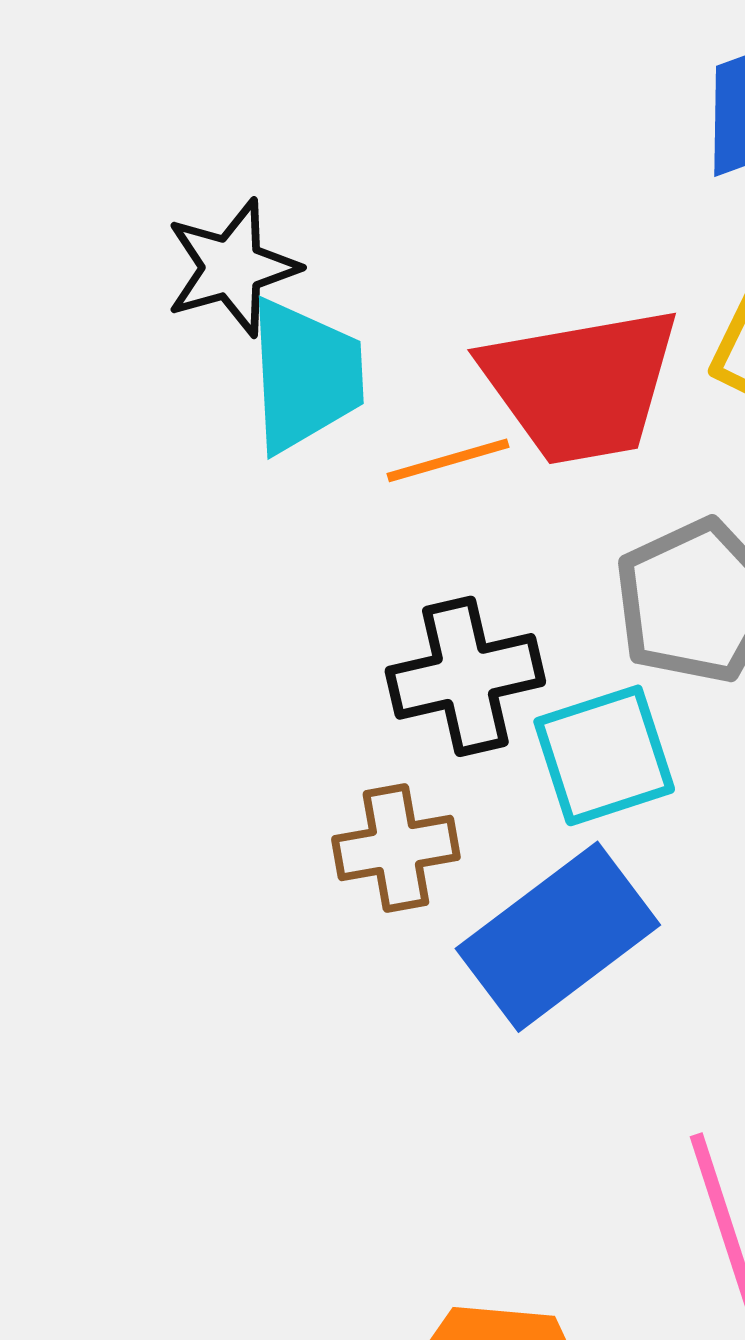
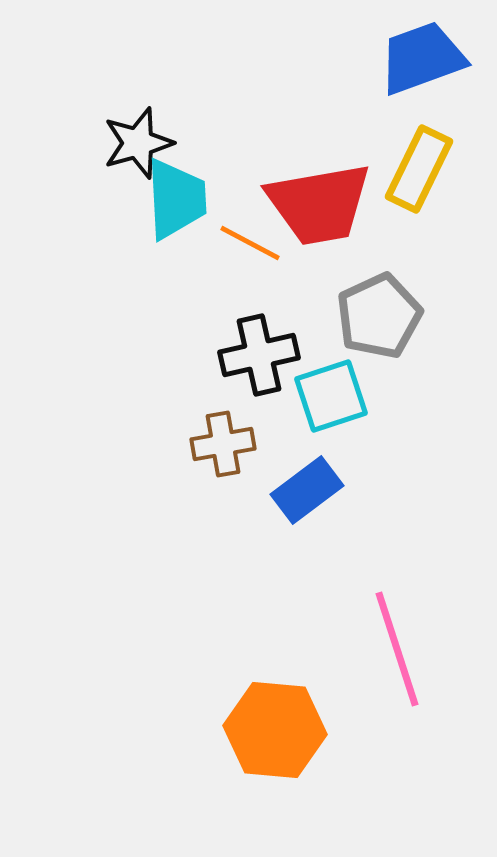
orange line: (448, 460) -> (250, 243), turned 44
blue rectangle: (558, 937) -> (307, 490), size x0.7

